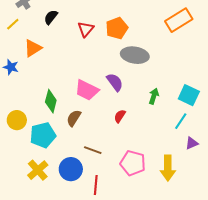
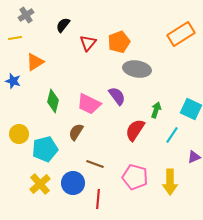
black semicircle: (51, 17) -> (63, 25), moved
yellow line: (13, 24) -> (15, 38), turned 32
green diamond: (51, 101) -> (53, 101), moved
red semicircle: (120, 116) -> (135, 130), moved, size x1.6
cyan line: (181, 121) -> (172, 135), moved

